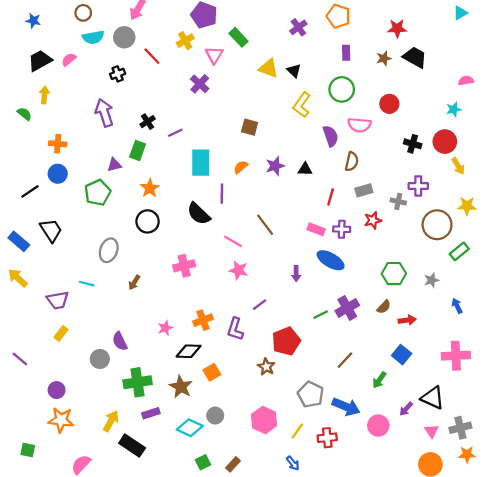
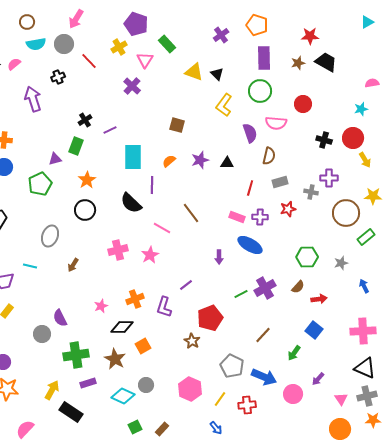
purple rectangle: (346, 53) -> (264, 58), size x1.6
purple arrow: (104, 113) -> (33, 99), moved
pink star: (239, 270) -> (150, 255), moved, turned 30
black triangle: (433, 398) -> (365, 368), moved

